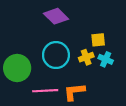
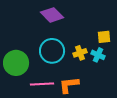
yellow square: (98, 40) -> (104, 37), moved

